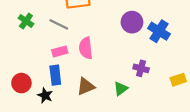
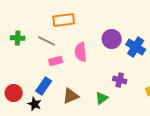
green cross: (26, 21) -> (18, 38), turned -32
pink semicircle: (86, 48) -> (81, 52), moved
pink rectangle: (60, 51) -> (56, 61), moved
blue rectangle: (55, 75) -> (44, 86), turned 42

